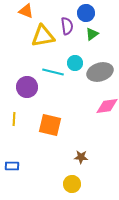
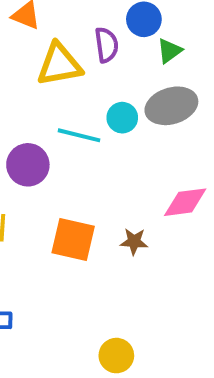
green triangle: (92, 34) -> (169, 51), moved
gray ellipse: (100, 72) -> (171, 106), moved
brown star: (81, 157) -> (134, 241), moved

